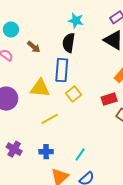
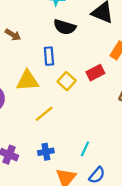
black semicircle: (69, 43) -> (65, 27), moved, turned -72
blue rectangle: (62, 70) -> (49, 56), size x0.7
red rectangle: (109, 99) -> (95, 73), moved

